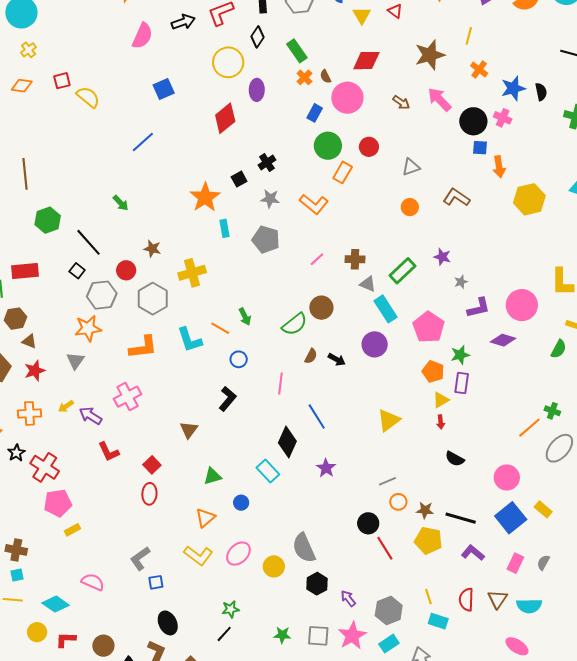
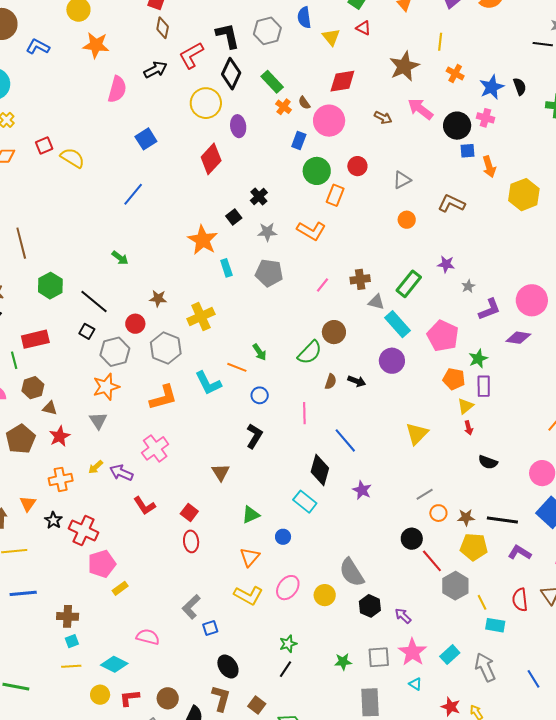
black diamond: (258, 37) -> (231, 74), size x1.4
gray hexagon: (389, 611) -> (455, 586), moved

